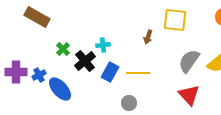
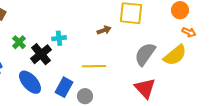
brown arrow: (148, 37) -> (104, 30), turned -128
blue rectangle: (110, 72) -> (64, 87), moved
blue ellipse: (60, 89) -> (30, 82), moved

